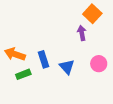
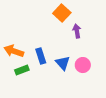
orange square: (92, 14) -> (62, 13), moved
pink circle: (99, 64) -> (83, 65), moved

